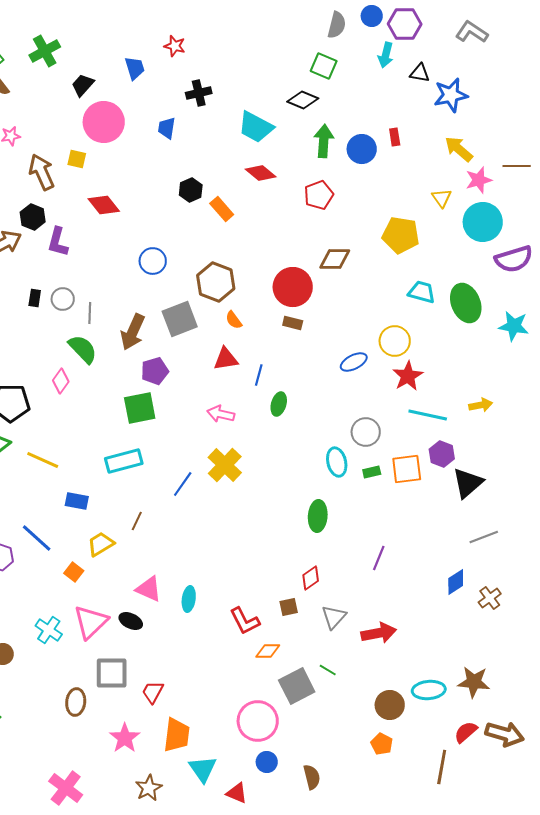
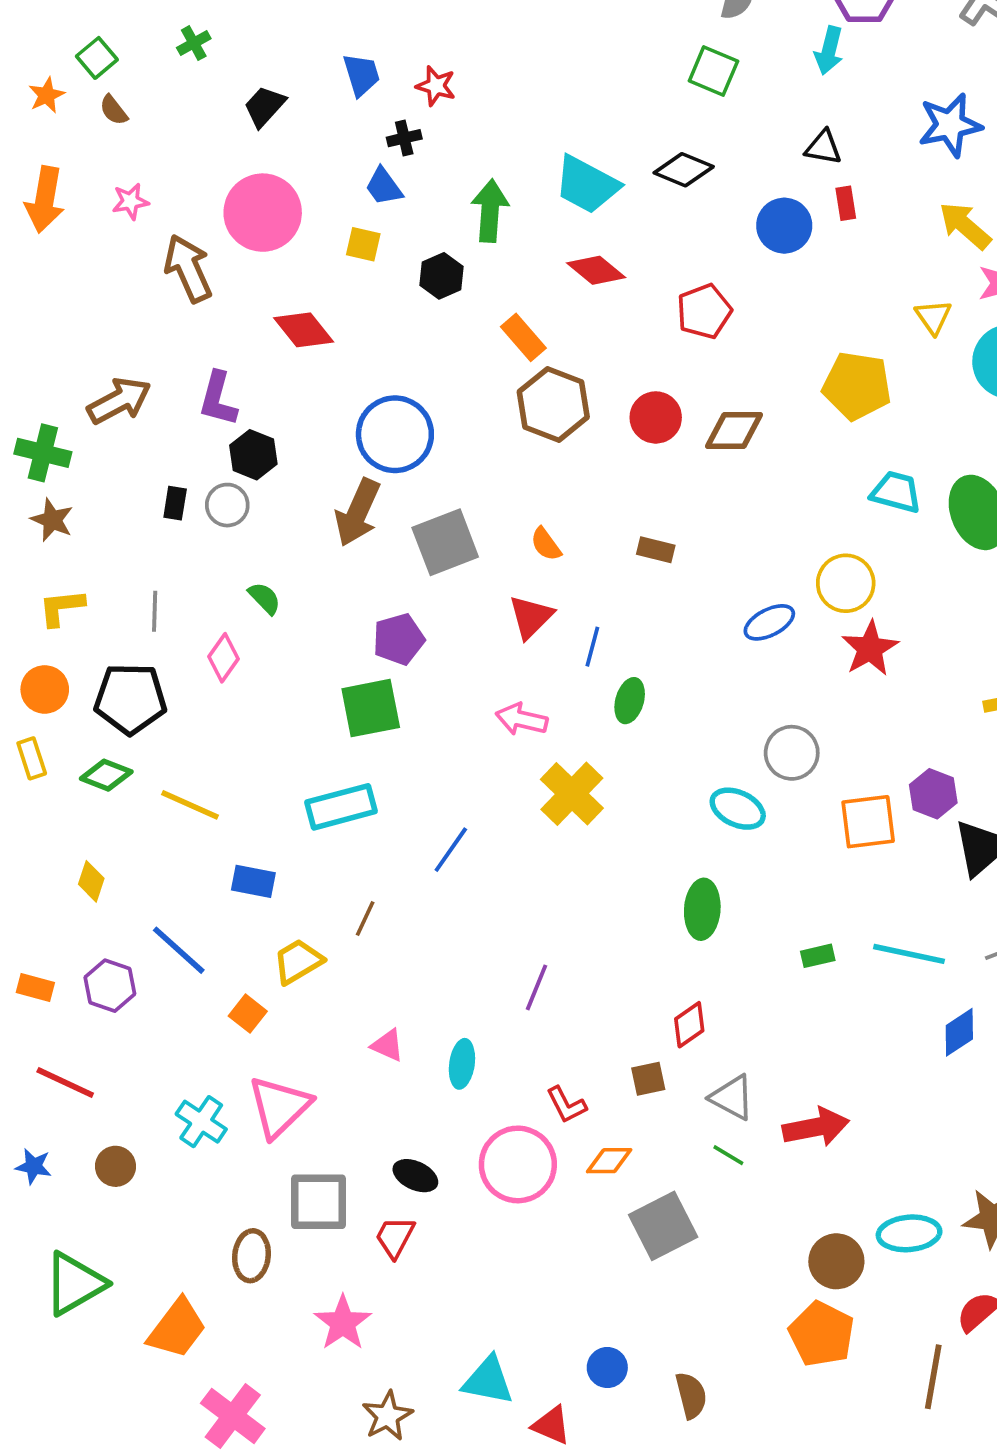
red star: (175, 46) -> (436, 86), moved
green cross: (45, 51) -> (194, 43), size x0.6
black triangle: (420, 73) -> (823, 147), moved
black cross: (199, 93) -> (404, 138), moved, size x0.7
black diamond: (303, 100) -> (684, 170), moved
pink circle: (104, 122) -> (263, 213), moved
blue trapezoid: (167, 128) -> (384, 186), moved, turned -45
green arrow: (324, 141) -> (490, 211), moved
yellow square: (77, 159) -> (363, 244), moved
black hexagon: (191, 190) -> (441, 276), moved
black hexagon: (33, 217) -> (253, 455), moved
blue circle: (153, 261) -> (395, 434), size x1.5
brown hexagon: (216, 282) -> (553, 404), moved
red circle: (293, 287) -> (656, 417), moved, size x0.7
gray line: (90, 313) -> (155, 611), moved
brown arrow: (133, 332) -> (358, 512), moved
green semicircle: (83, 349) -> (265, 598), size x0.6
red triangle: (226, 359) -> (531, 617), turned -36
cyan line: (428, 415) -> (909, 954), moved
cyan ellipse: (337, 462) -> (738, 809), turned -52
yellow cross: (225, 465) -> (572, 794), moved
green rectangle: (372, 472) -> (818, 956), moved
purple line: (379, 558) -> (536, 987), moved
pink triangle: (149, 589) -> (387, 1045), size x0.7
gray triangle: (334, 617) -> (732, 1097), turned -44
black ellipse: (131, 621) -> (415, 1176), moved
red L-shape: (245, 621) -> (566, 1105), size x0.7
green line: (328, 670) -> (728, 1155), moved
pink circle: (258, 721) -> (518, 1164), moved
orange trapezoid: (177, 735) -> (177, 1328), moved, turned 30
orange pentagon: (382, 744) -> (821, 1334), size x1.6
cyan triangle: (203, 769) -> (488, 1381), turned -44

